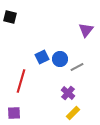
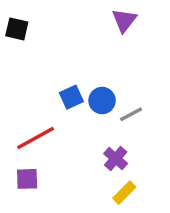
purple triangle: (86, 30) -> (124, 20), moved
red line: (21, 81) -> (36, 138), turned 45
purple square: (14, 113) -> (27, 179), moved

